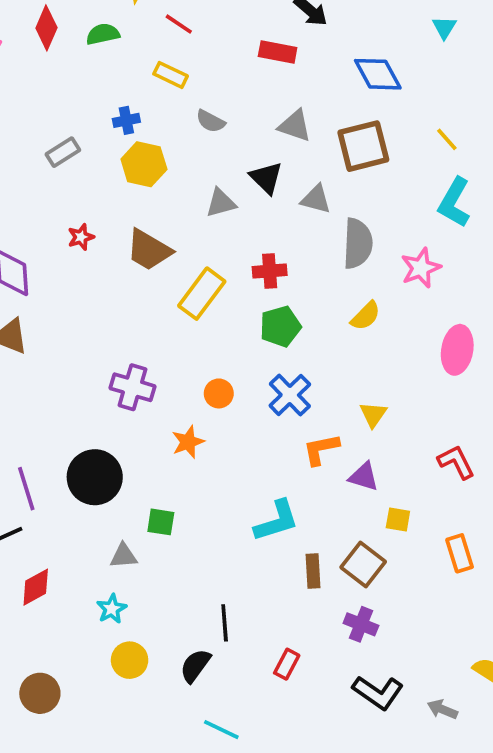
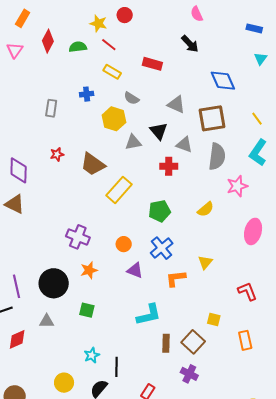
red line: (179, 24) -> (109, 45), moved
red rectangle: (278, 52) -> (152, 64), moved
gray rectangle: (63, 152) -> (51, 108), turned -54
yellow hexagon: (144, 164) -> (114, 119), moved
gray semicircle: (358, 244) -> (217, 157), moved
red cross: (270, 271) -> (169, 166), moved
orange star: (188, 442) -> (89, 270), moved
purple triangle: (364, 477) -> (135, 270), moved
gray triangle: (124, 556) -> (47, 321), moved
cyan star: (112, 609) -> (92, 355), moved

